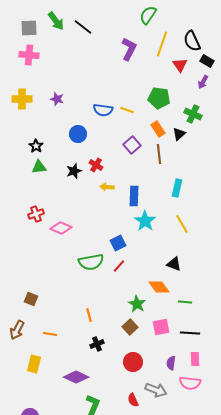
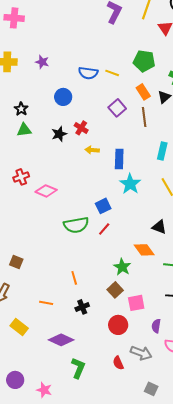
pink square: (161, 327) -> (136, 303), moved
orange line: (50, 334) -> (46, 303), moved
yellow rectangle: (34, 364) -> (19, 327), turned -66

